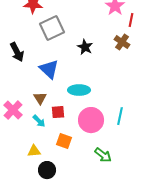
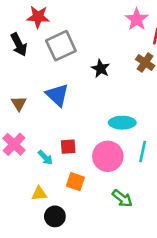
black arrow: (17, 52) -> (19, 44), moved
cyan ellipse: (79, 90) -> (122, 123), moved
brown triangle: (40, 98) -> (19, 103), moved

